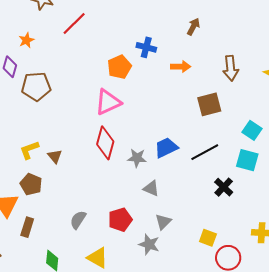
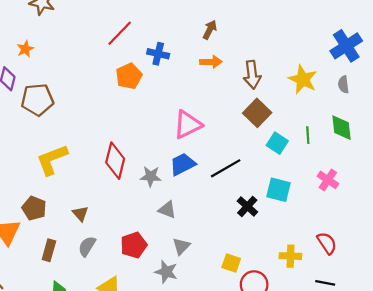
red line: (74, 24) -> (120, 33), moved
orange arrow: (181, 67) -> (211, 62), moved
pink triangle: (108, 102) -> (188, 125), moved
brown square: (209, 104) -> (257, 113), moved, turned -30
yellow L-shape: (29, 150) -> (52, 160), moved, size x1.5
brown triangle: (55, 156) -> (80, 214), moved
cyan square: (247, 160) -> (278, 190), moved
brown rectangle: (27, 227) -> (49, 250), moved

